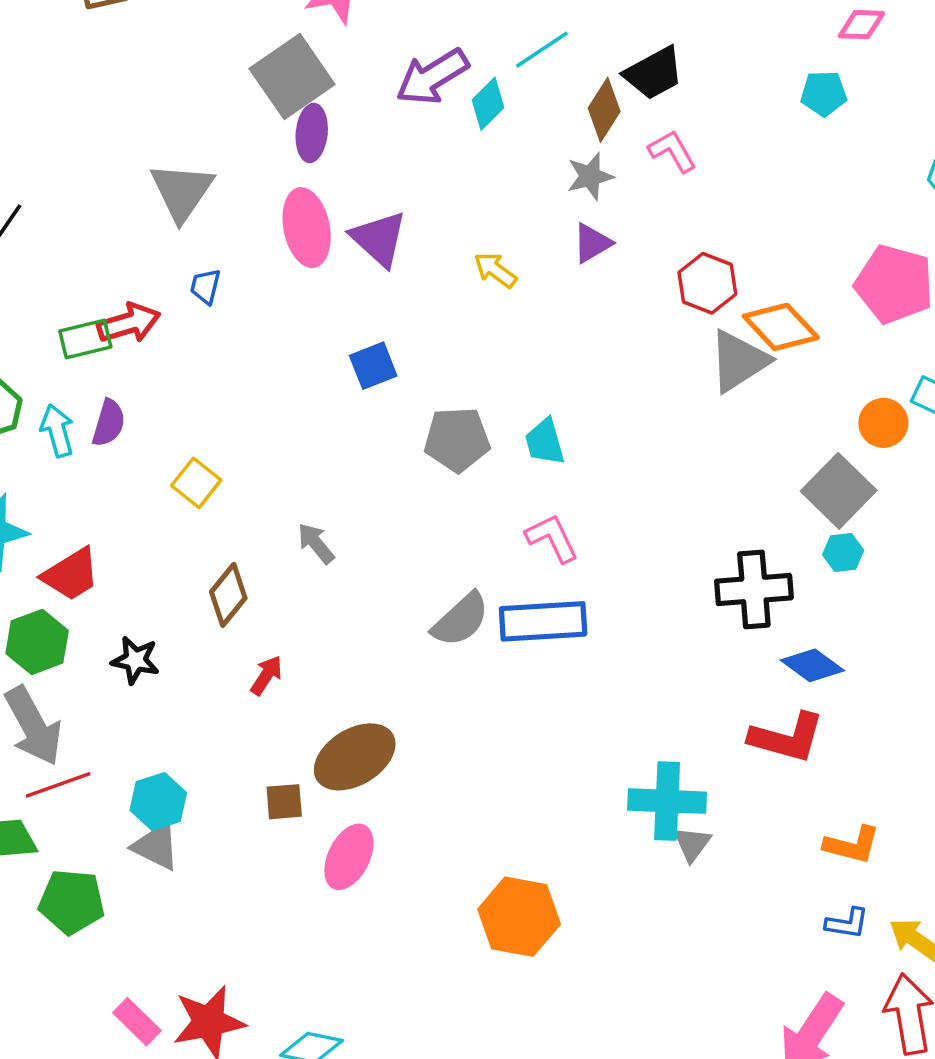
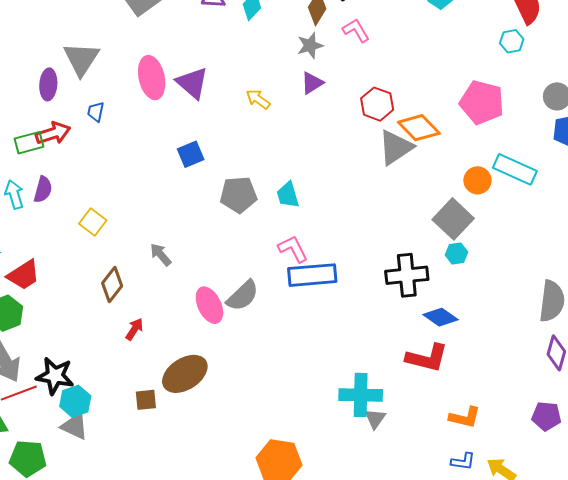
purple ellipse: (312, 133) -> (48, 84), moved
blue rectangle: (543, 621) -> (312, 275), moved
black star: (135, 660) -> (55, 376), moved, size x1.4
pink ellipse: (349, 857) -> (209, 305), moved, turned -51

